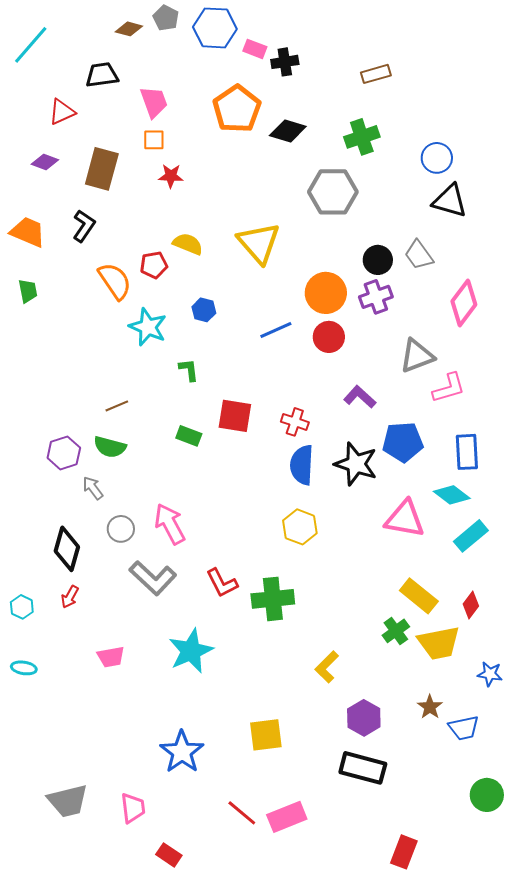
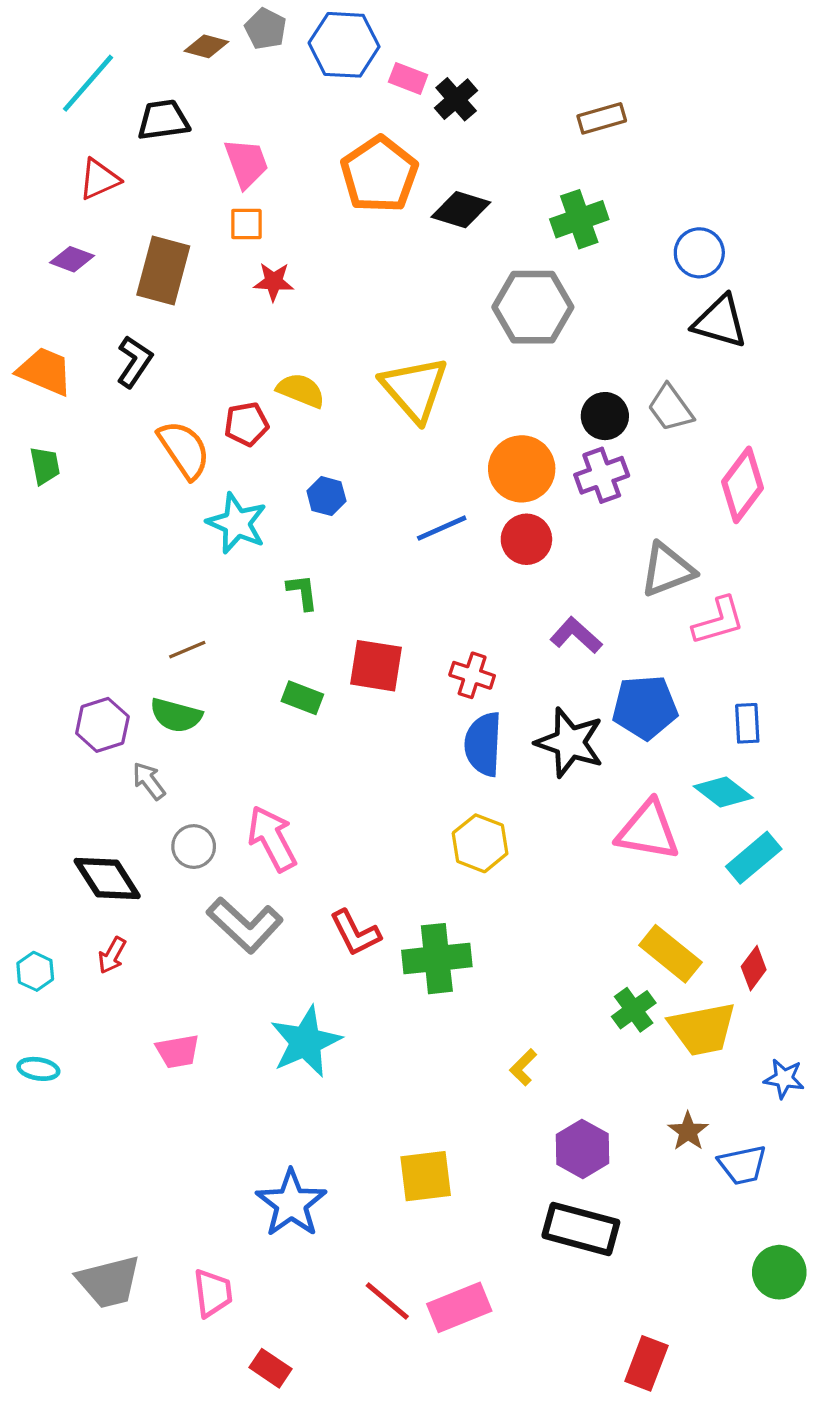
cyan line: (31, 45) -> (88, 83), moved
black cross: (285, 62) -> (456, 99), turned -32
blue rectangle: (467, 452) -> (747, 723), size x0.7
black diamond: (67, 549) -> (107, 879), turned -48
yellow L-shape: (327, 667) -> (523, 1067), size x0.7

